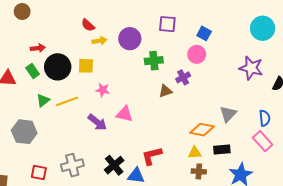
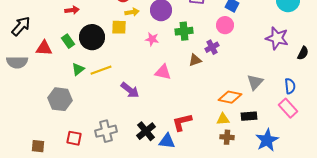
red arrow: (38, 48) -> (72, 10), moved
yellow square: (86, 66) -> (119, 27), moved
pink star: (103, 90) -> (152, 39), moved
pink triangle: (125, 114) -> (163, 72), moved

